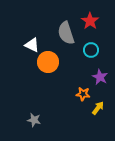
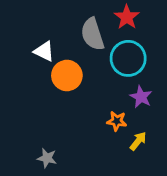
cyan circle: (91, 50) -> (128, 58), size x1.6

